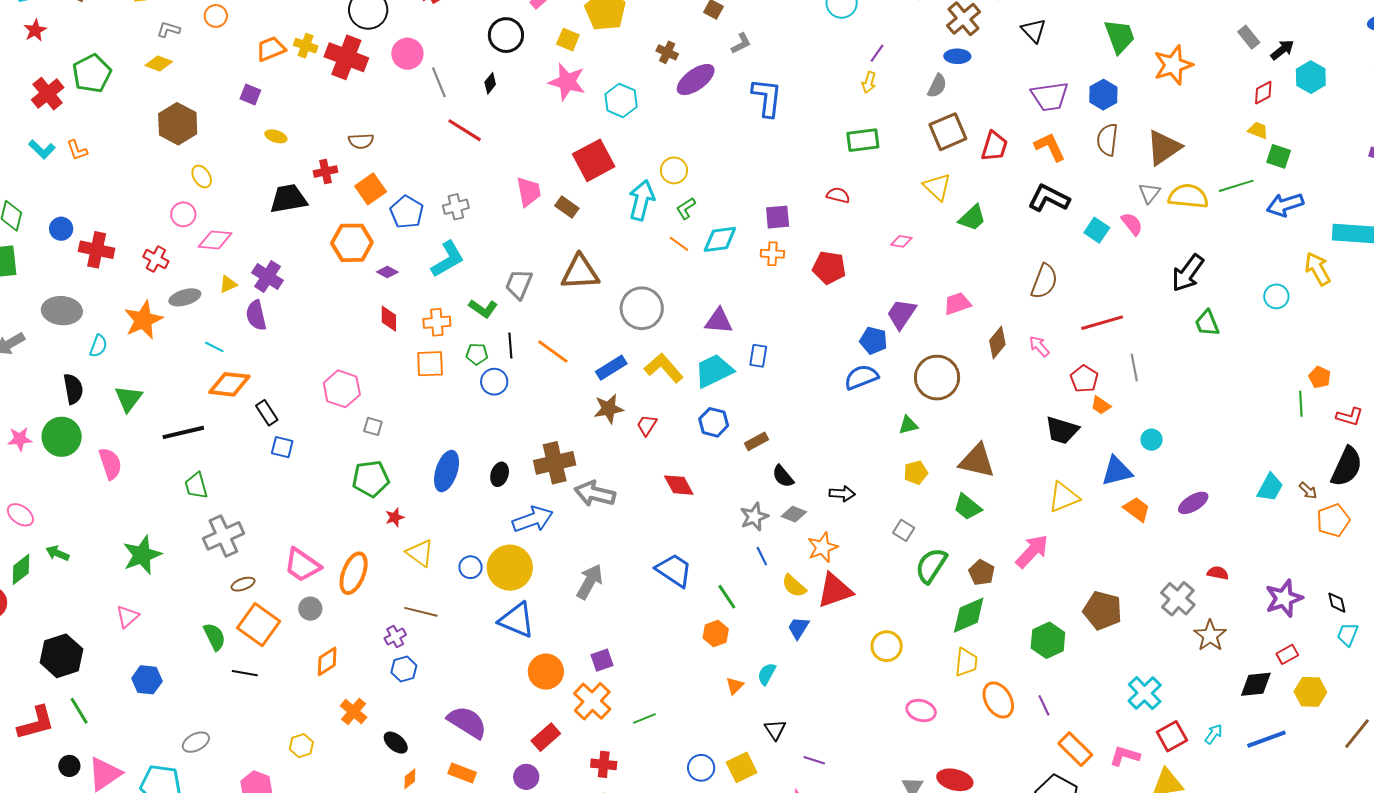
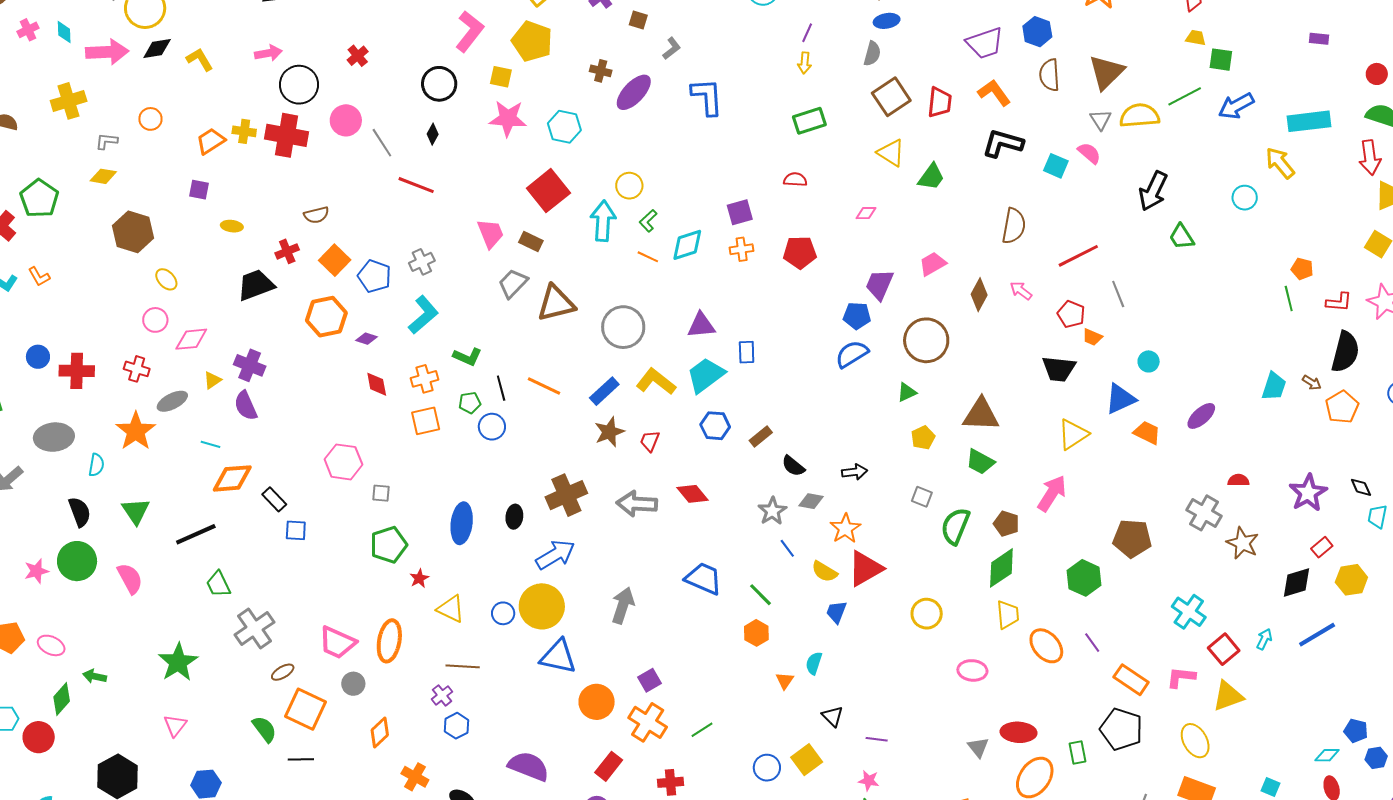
gray trapezoid: (519, 284) -> (513, 283), moved, turned 32
gray arrow: (595, 494) -> (637, 504), moved

